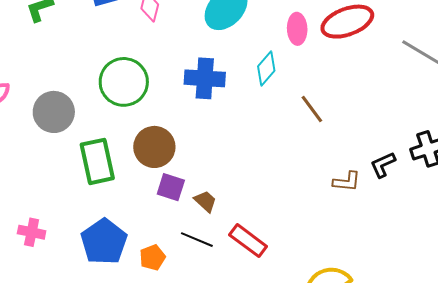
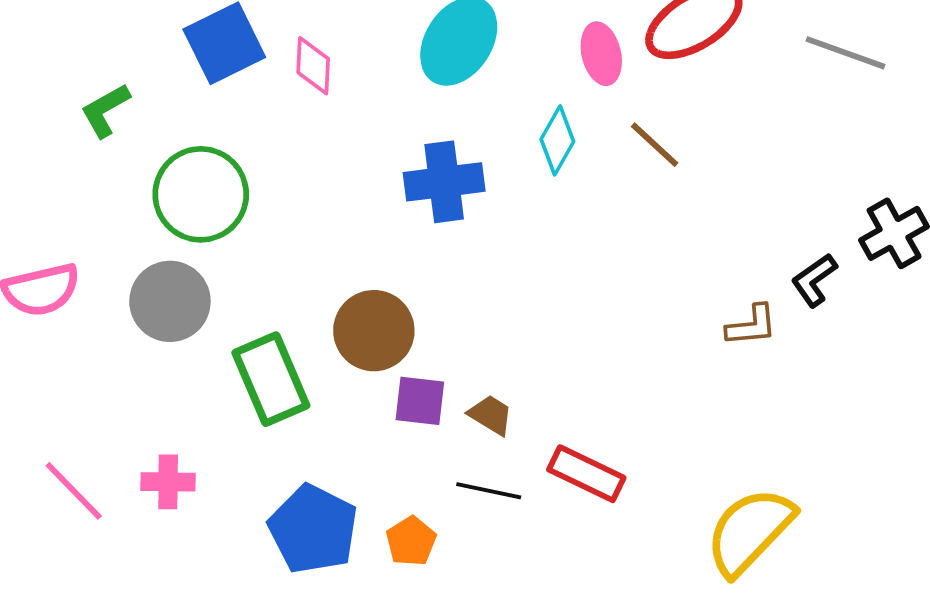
green circle: (124, 82) -> (201, 194), moved
brown line: (312, 109) -> (655, 145), moved
pink cross: (32, 232) -> (168, 482), moved

